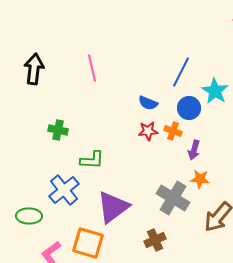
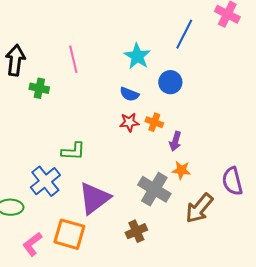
blue line: (181, 72) -> (184, 34), moved
cyan star: (215, 91) -> (137, 56), moved
blue circle: (189, 108) -> (170, 82), moved
green cross: (58, 130) -> (39, 88), moved

